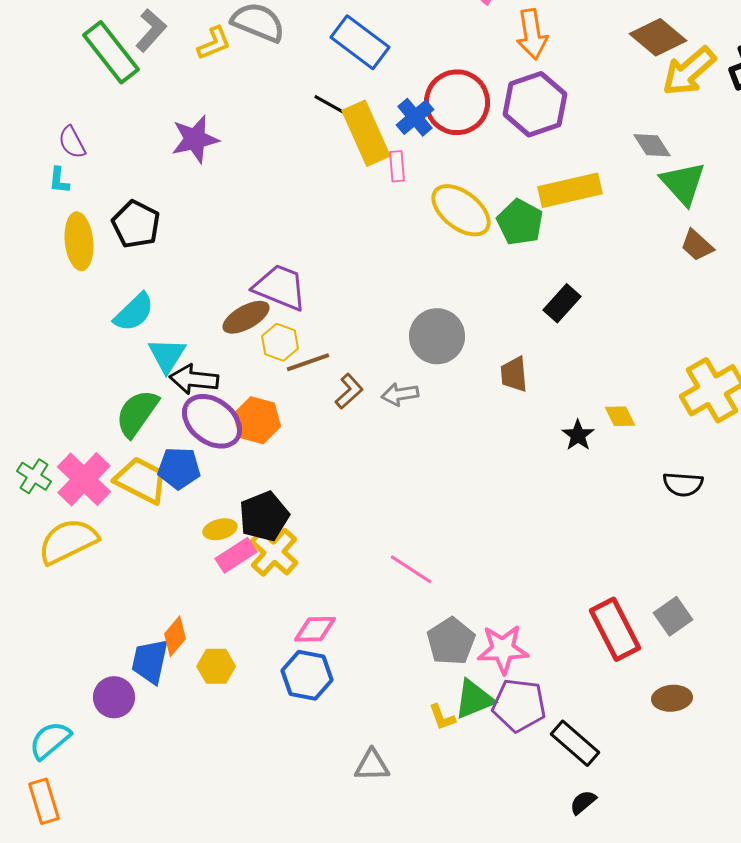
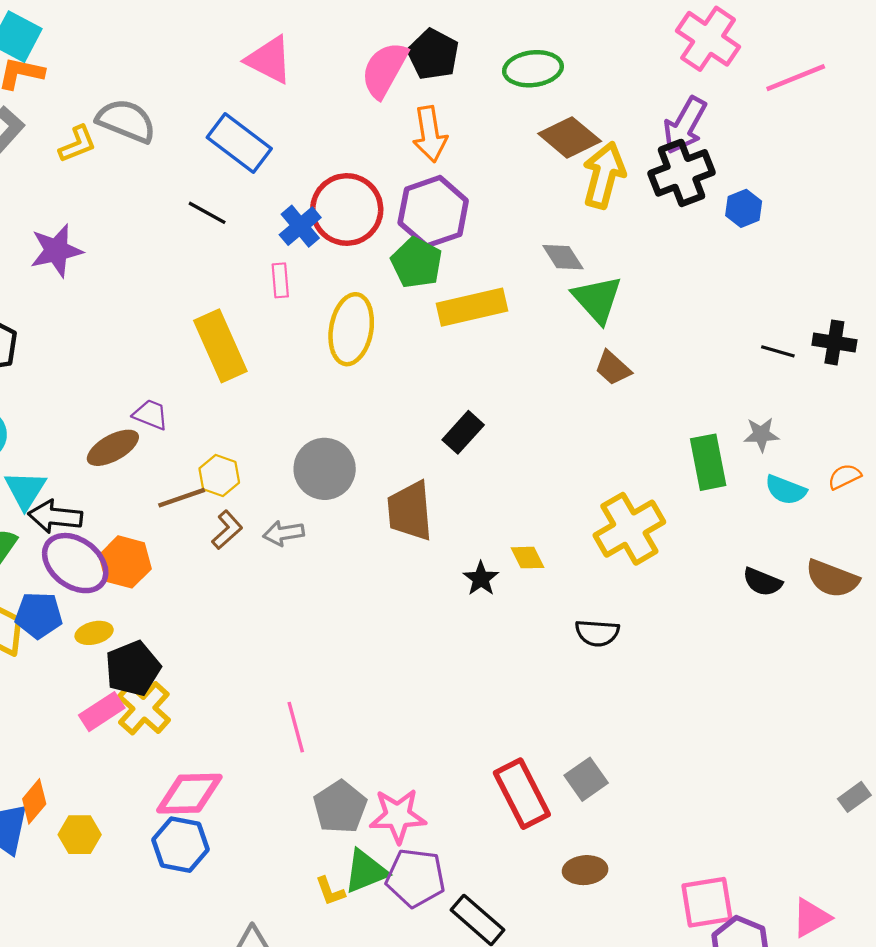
yellow arrow: (689, 71) -> (604, 175), turned 146
yellow rectangle: (366, 133) -> (220, 346), moved
yellow ellipse: (461, 210) -> (351, 329), turned 62
green pentagon: (520, 222) -> (417, 263), moved
purple trapezoid: (280, 287) -> (151, 415), size x0.6
yellow hexagon: (280, 342) -> (219, 476), moved
brown trapezoid: (514, 374) -> (410, 511), size x1.5
yellow ellipse: (220, 529) -> (94, 633), moved
pink line: (411, 569) -> (296, 727), turned 42
pink diamond: (315, 629) -> (189, 794), size x1.4

